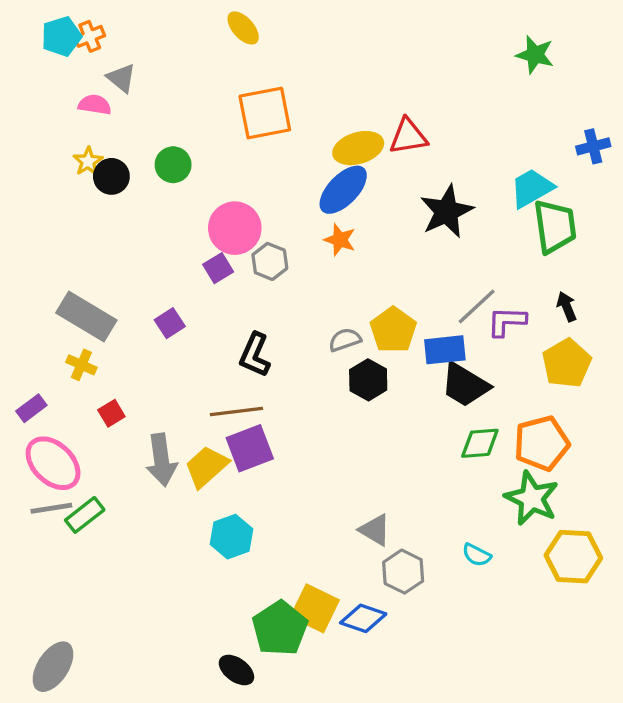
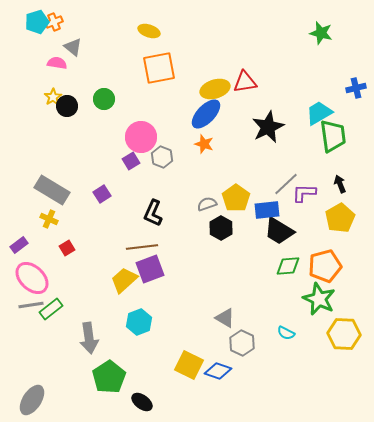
yellow ellipse: (243, 28) -> (149, 31), moved, turned -30
gray arrow: (161, 460) -> (89, 338), moved
green pentagon: (280, 628) -> (109, 377), moved

